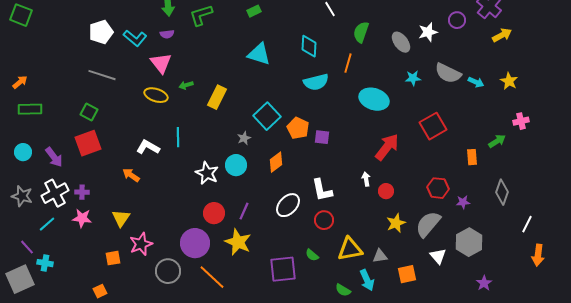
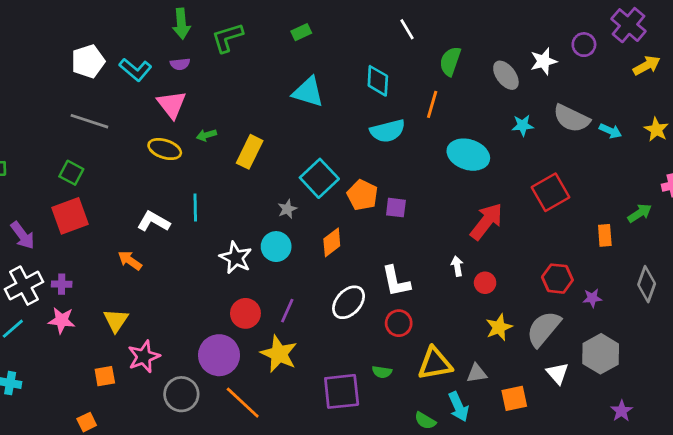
green semicircle: (312, 255) -> (382, 372), turned -32

